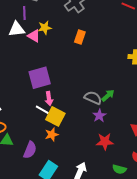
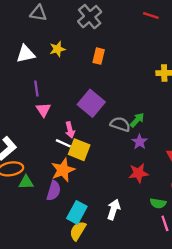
purple line: (24, 13) -> (36, 88), moved
pink triangle: (34, 36) -> (43, 110), moved, turned 32
purple square: (40, 78) -> (91, 103), moved, turned -30
purple star: (99, 116) -> (140, 142), moved
orange star: (52, 135) -> (63, 170), moved, size x1.5

